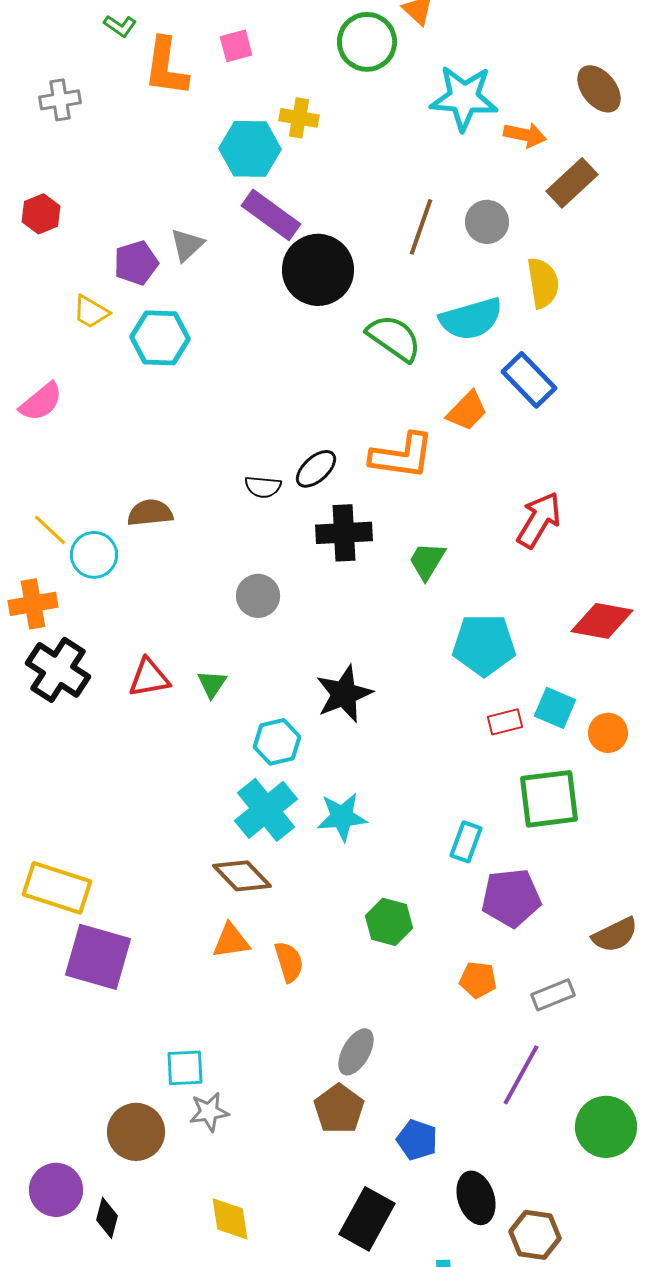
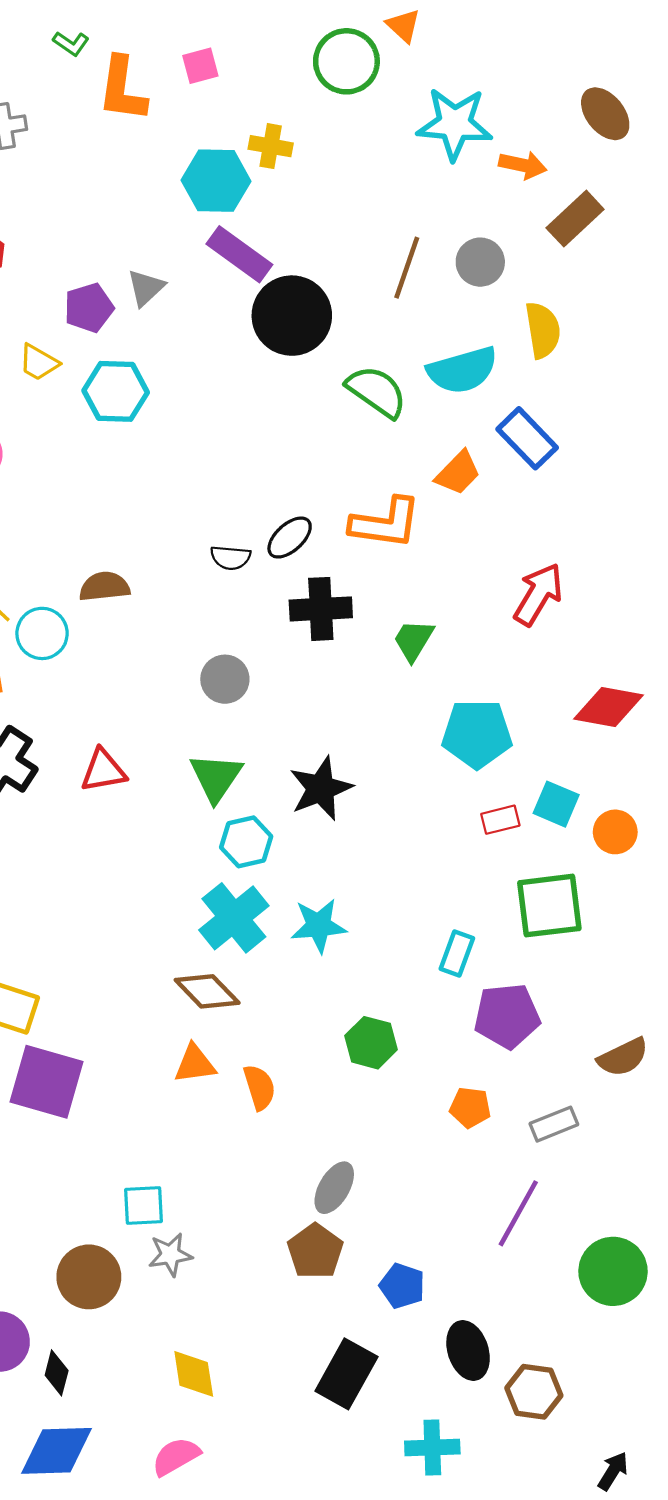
green triangle: (212, 684) -> (216, 777), moved, size x1.6

